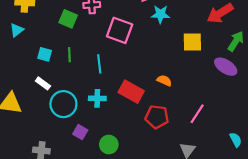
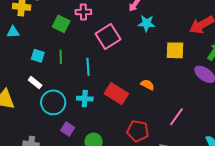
cyan triangle: (17, 30) -> (13, 32), turned 32
pink square: (120, 30) -> (108, 37), turned 35
red pentagon: (157, 117) -> (138, 131), moved

